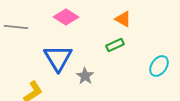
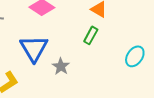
green rectangle: (115, 45) -> (91, 35), turned -36

